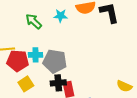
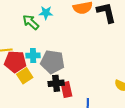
cyan star: (61, 16) -> (46, 13), moved
yellow square: (26, 84) -> (25, 76), moved

